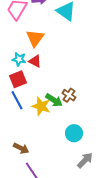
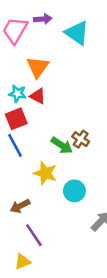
yellow star: (41, 106) -> (45, 173), moved
cyan circle: (74, 133) -> (74, 191), moved
brown arrow: (21, 148) -> (20, 206), turned 126

